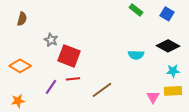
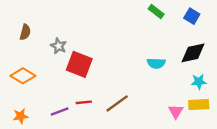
brown semicircle: (22, 19) -> (25, 32), moved
black diamond: (168, 46) -> (193, 53), turned -40
red line: (73, 79) -> (84, 102), moved
purple line: (51, 87) -> (60, 111), moved, turned 35

